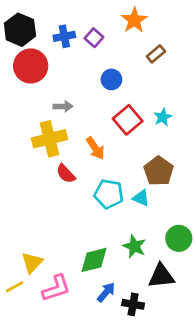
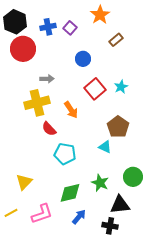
cyan pentagon: (109, 194) -> (65, 154), moved
yellow triangle: (32, 263) -> (24, 182), moved
black cross: (133, 304) -> (110, 226), moved

